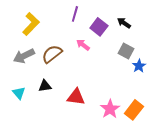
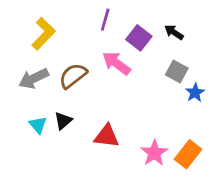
pink arrow: (83, 45) -> (116, 63), size x1.5
black triangle: (45, 86) -> (63, 121), turned -32
cyan triangle: (19, 93) -> (38, 125), moved

